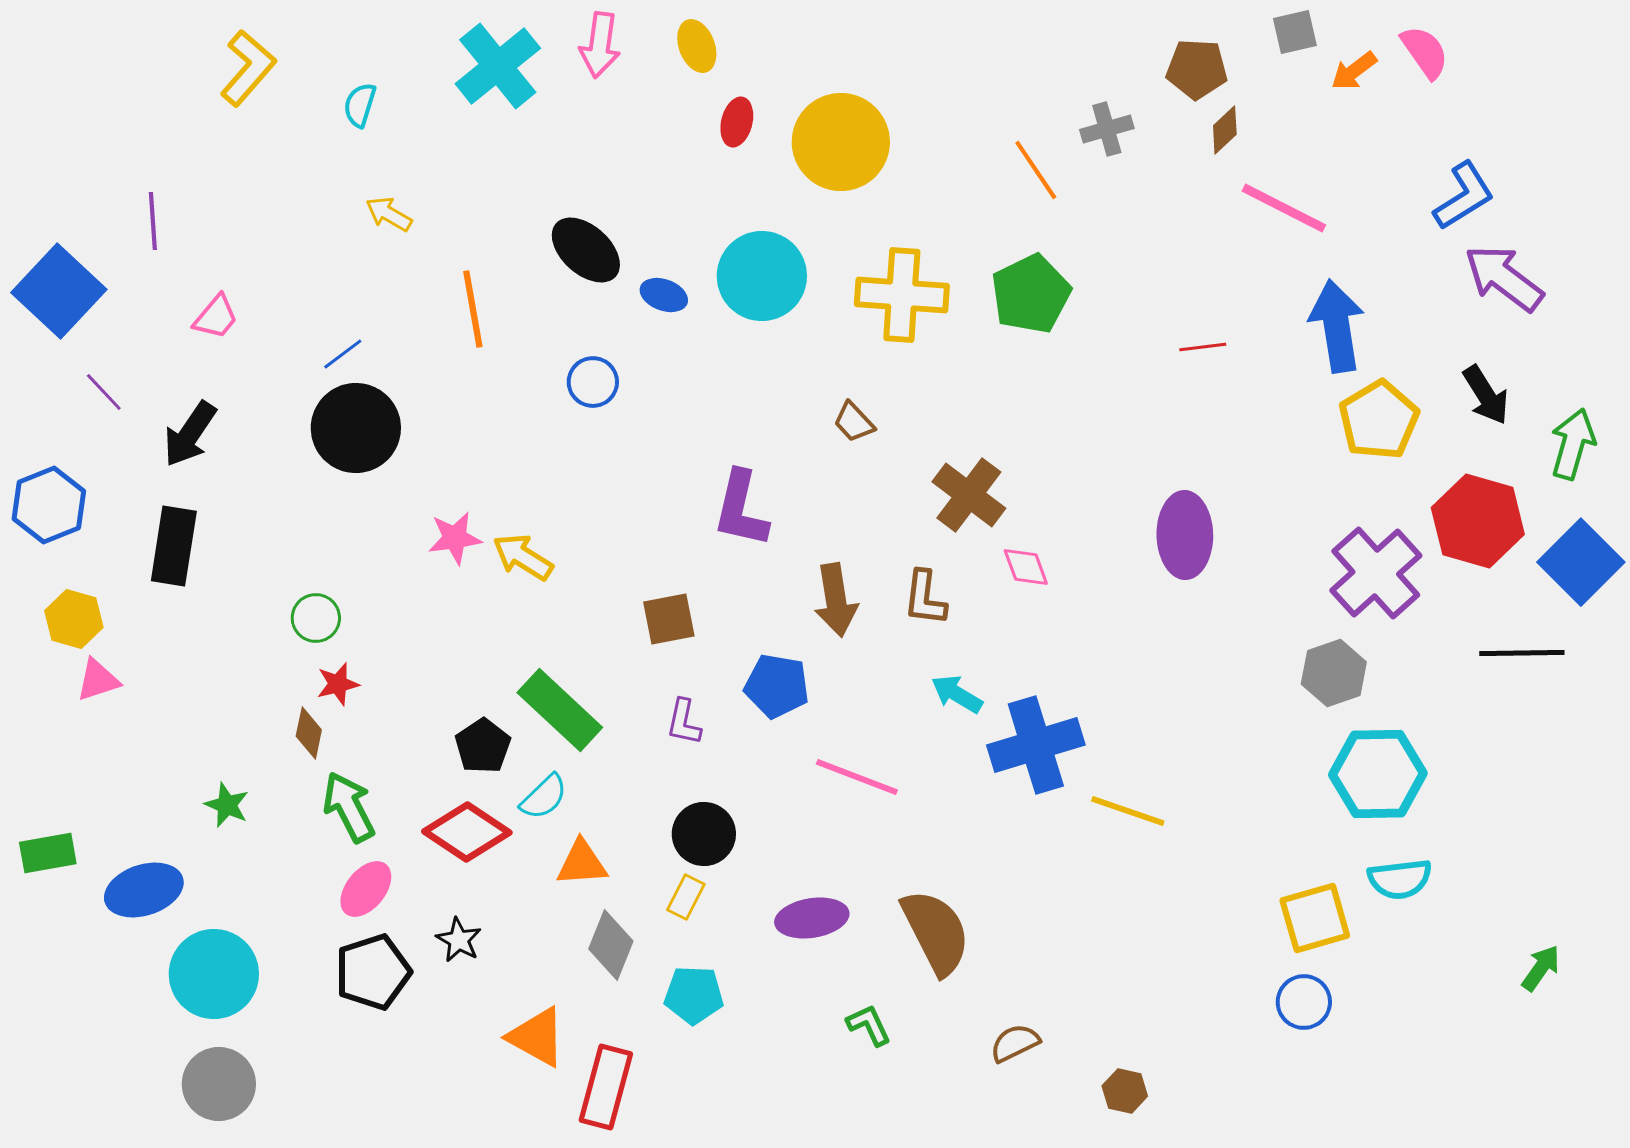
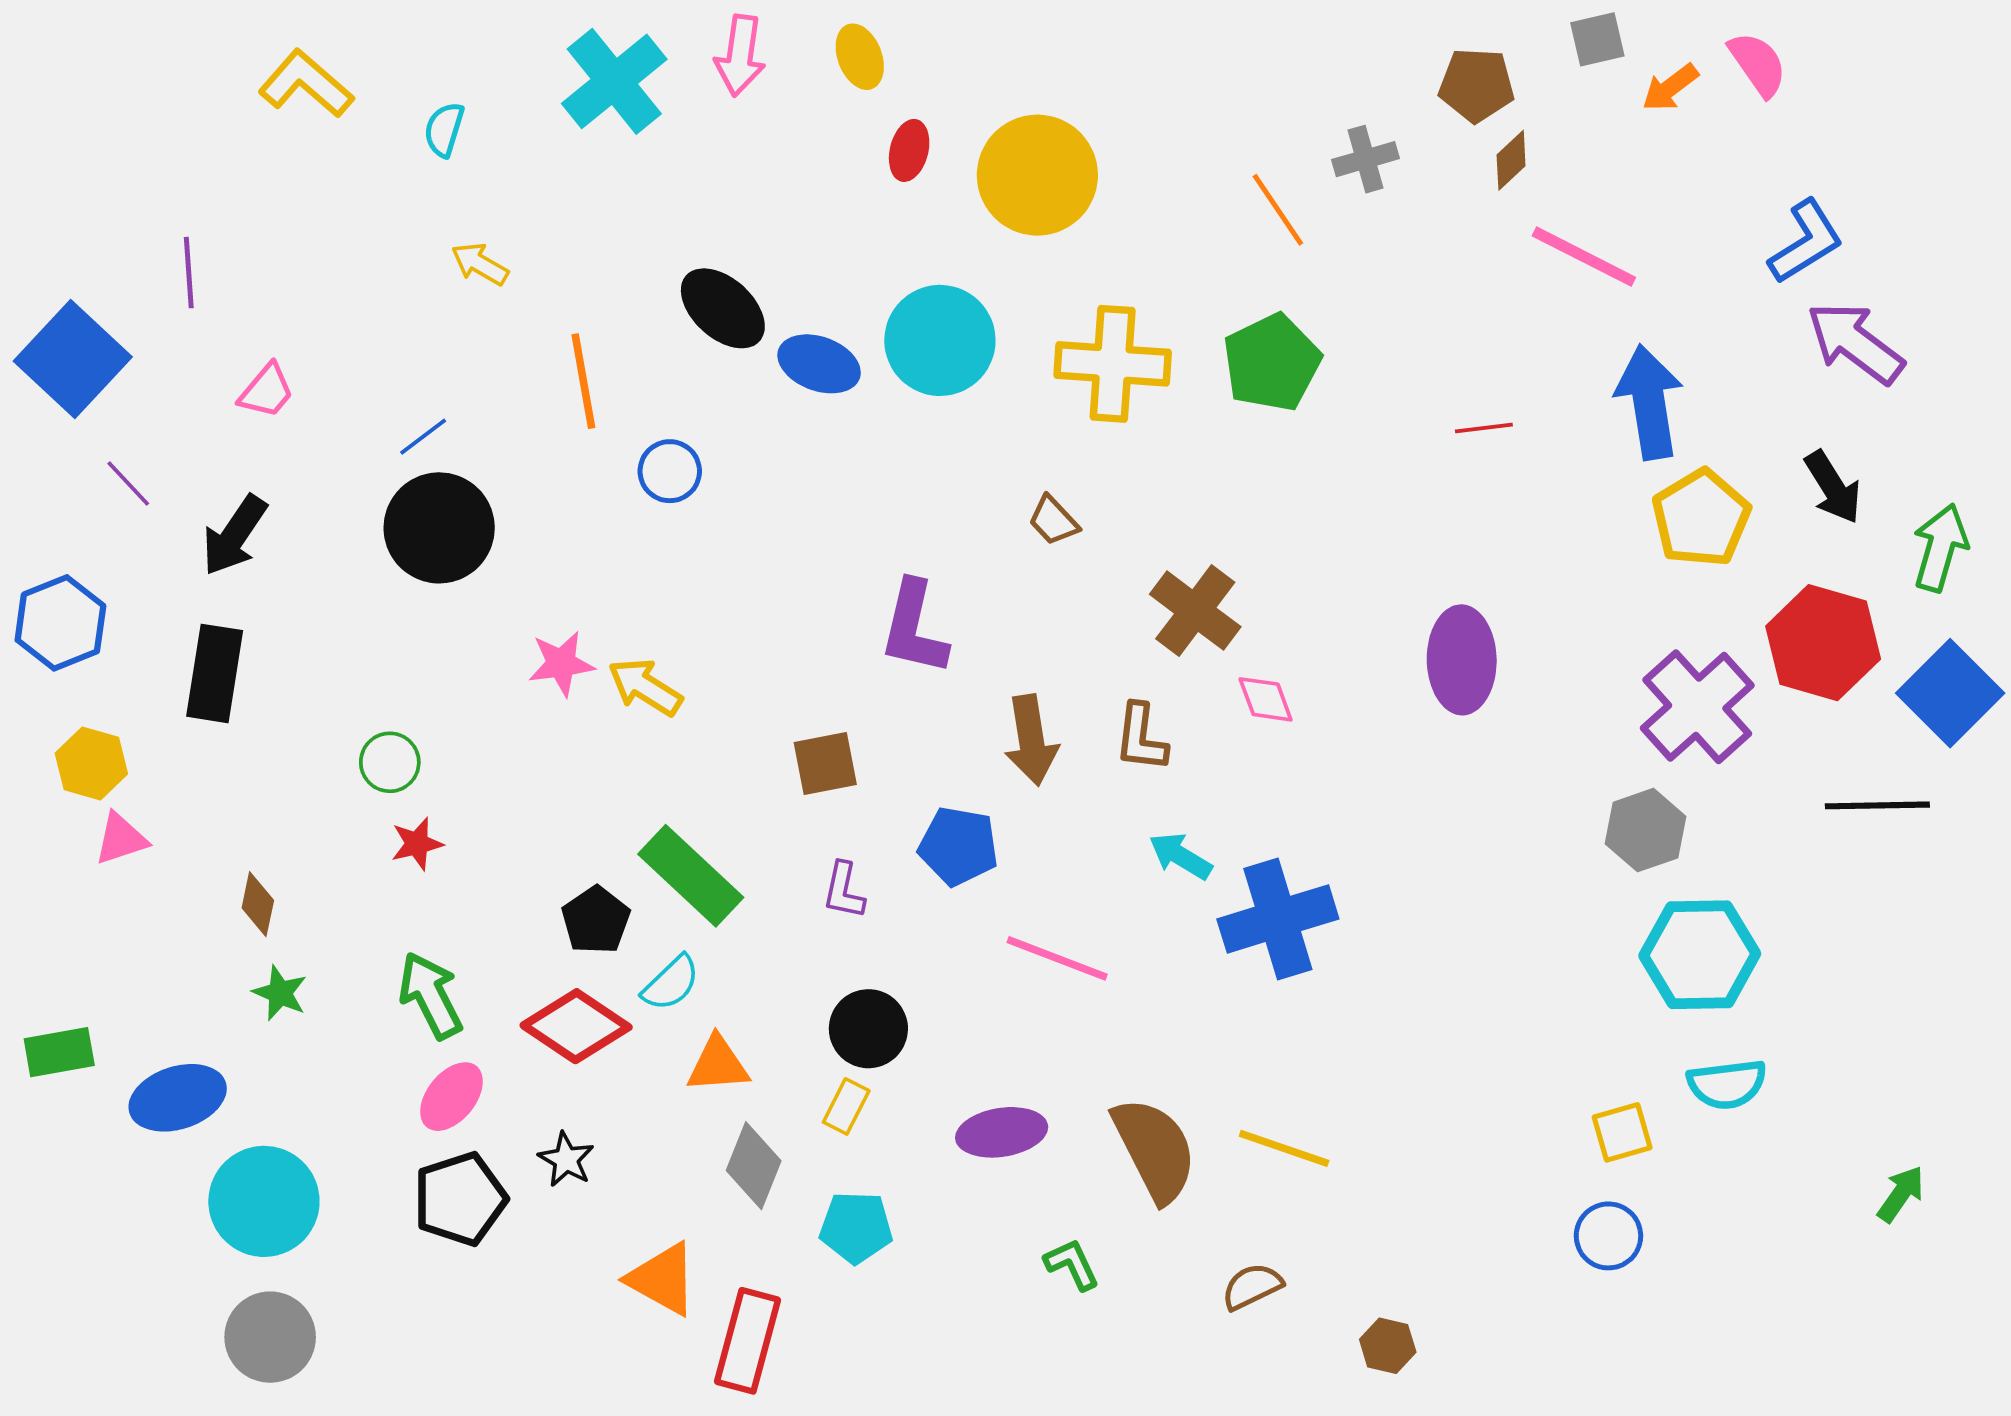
yellow L-shape: (248, 68) -> (306, 84), turned -90
blue ellipse: (664, 295) -> (819, 364), size x1.4
blue circle: (593, 382) -> (670, 471), moved
brown diamond: (309, 733) -> (258, 904), moved
yellow line: (1128, 811) -> (1284, 1148), moved
yellow square: (1315, 918) -> (1622, 1132), size x0.7

